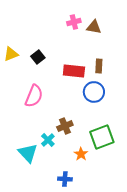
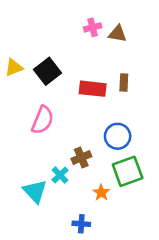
black square: (38, 57) -> (48, 71), size x1.5
blue circle: (94, 92) -> (118, 136), moved

